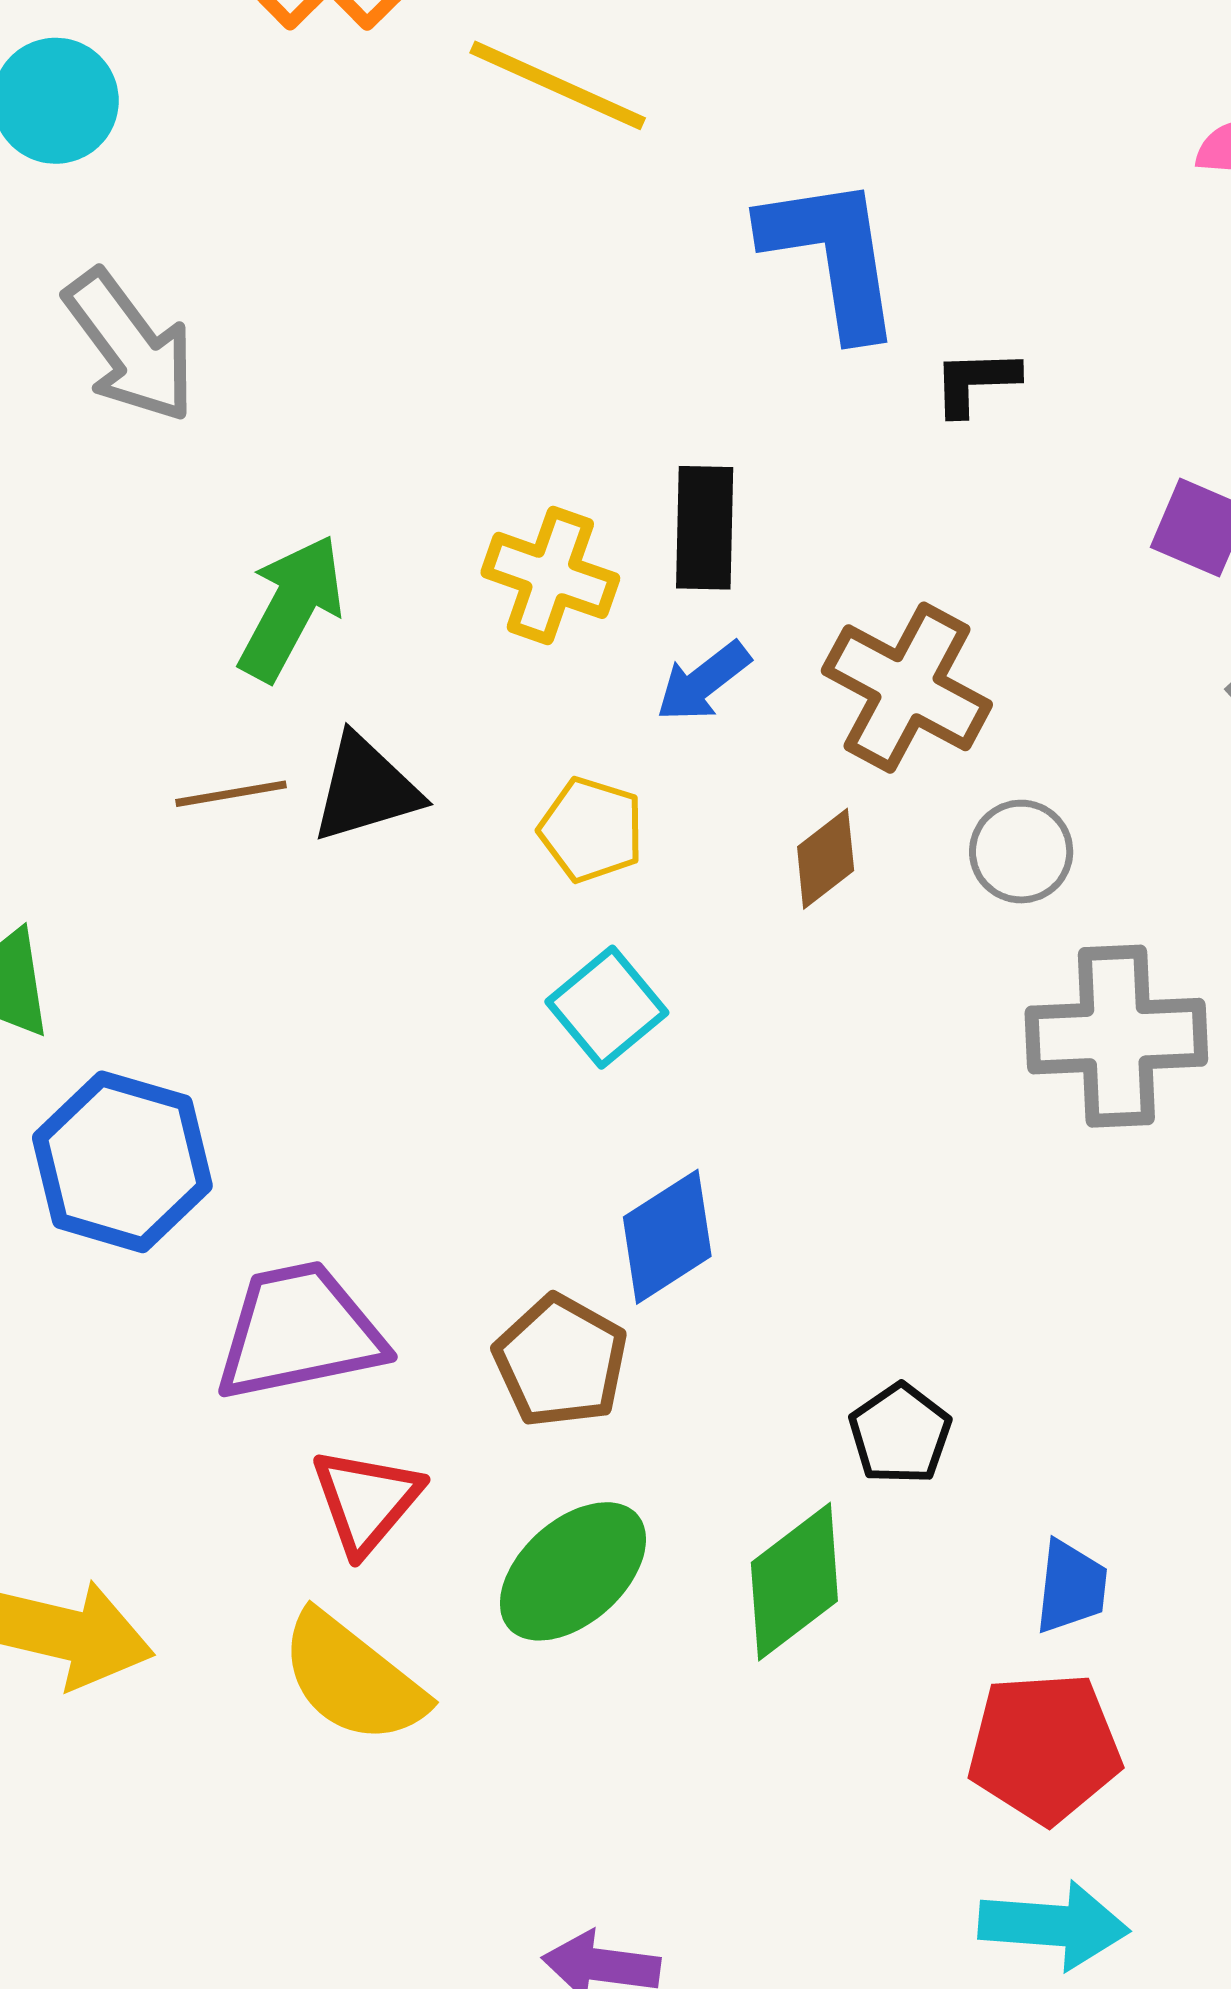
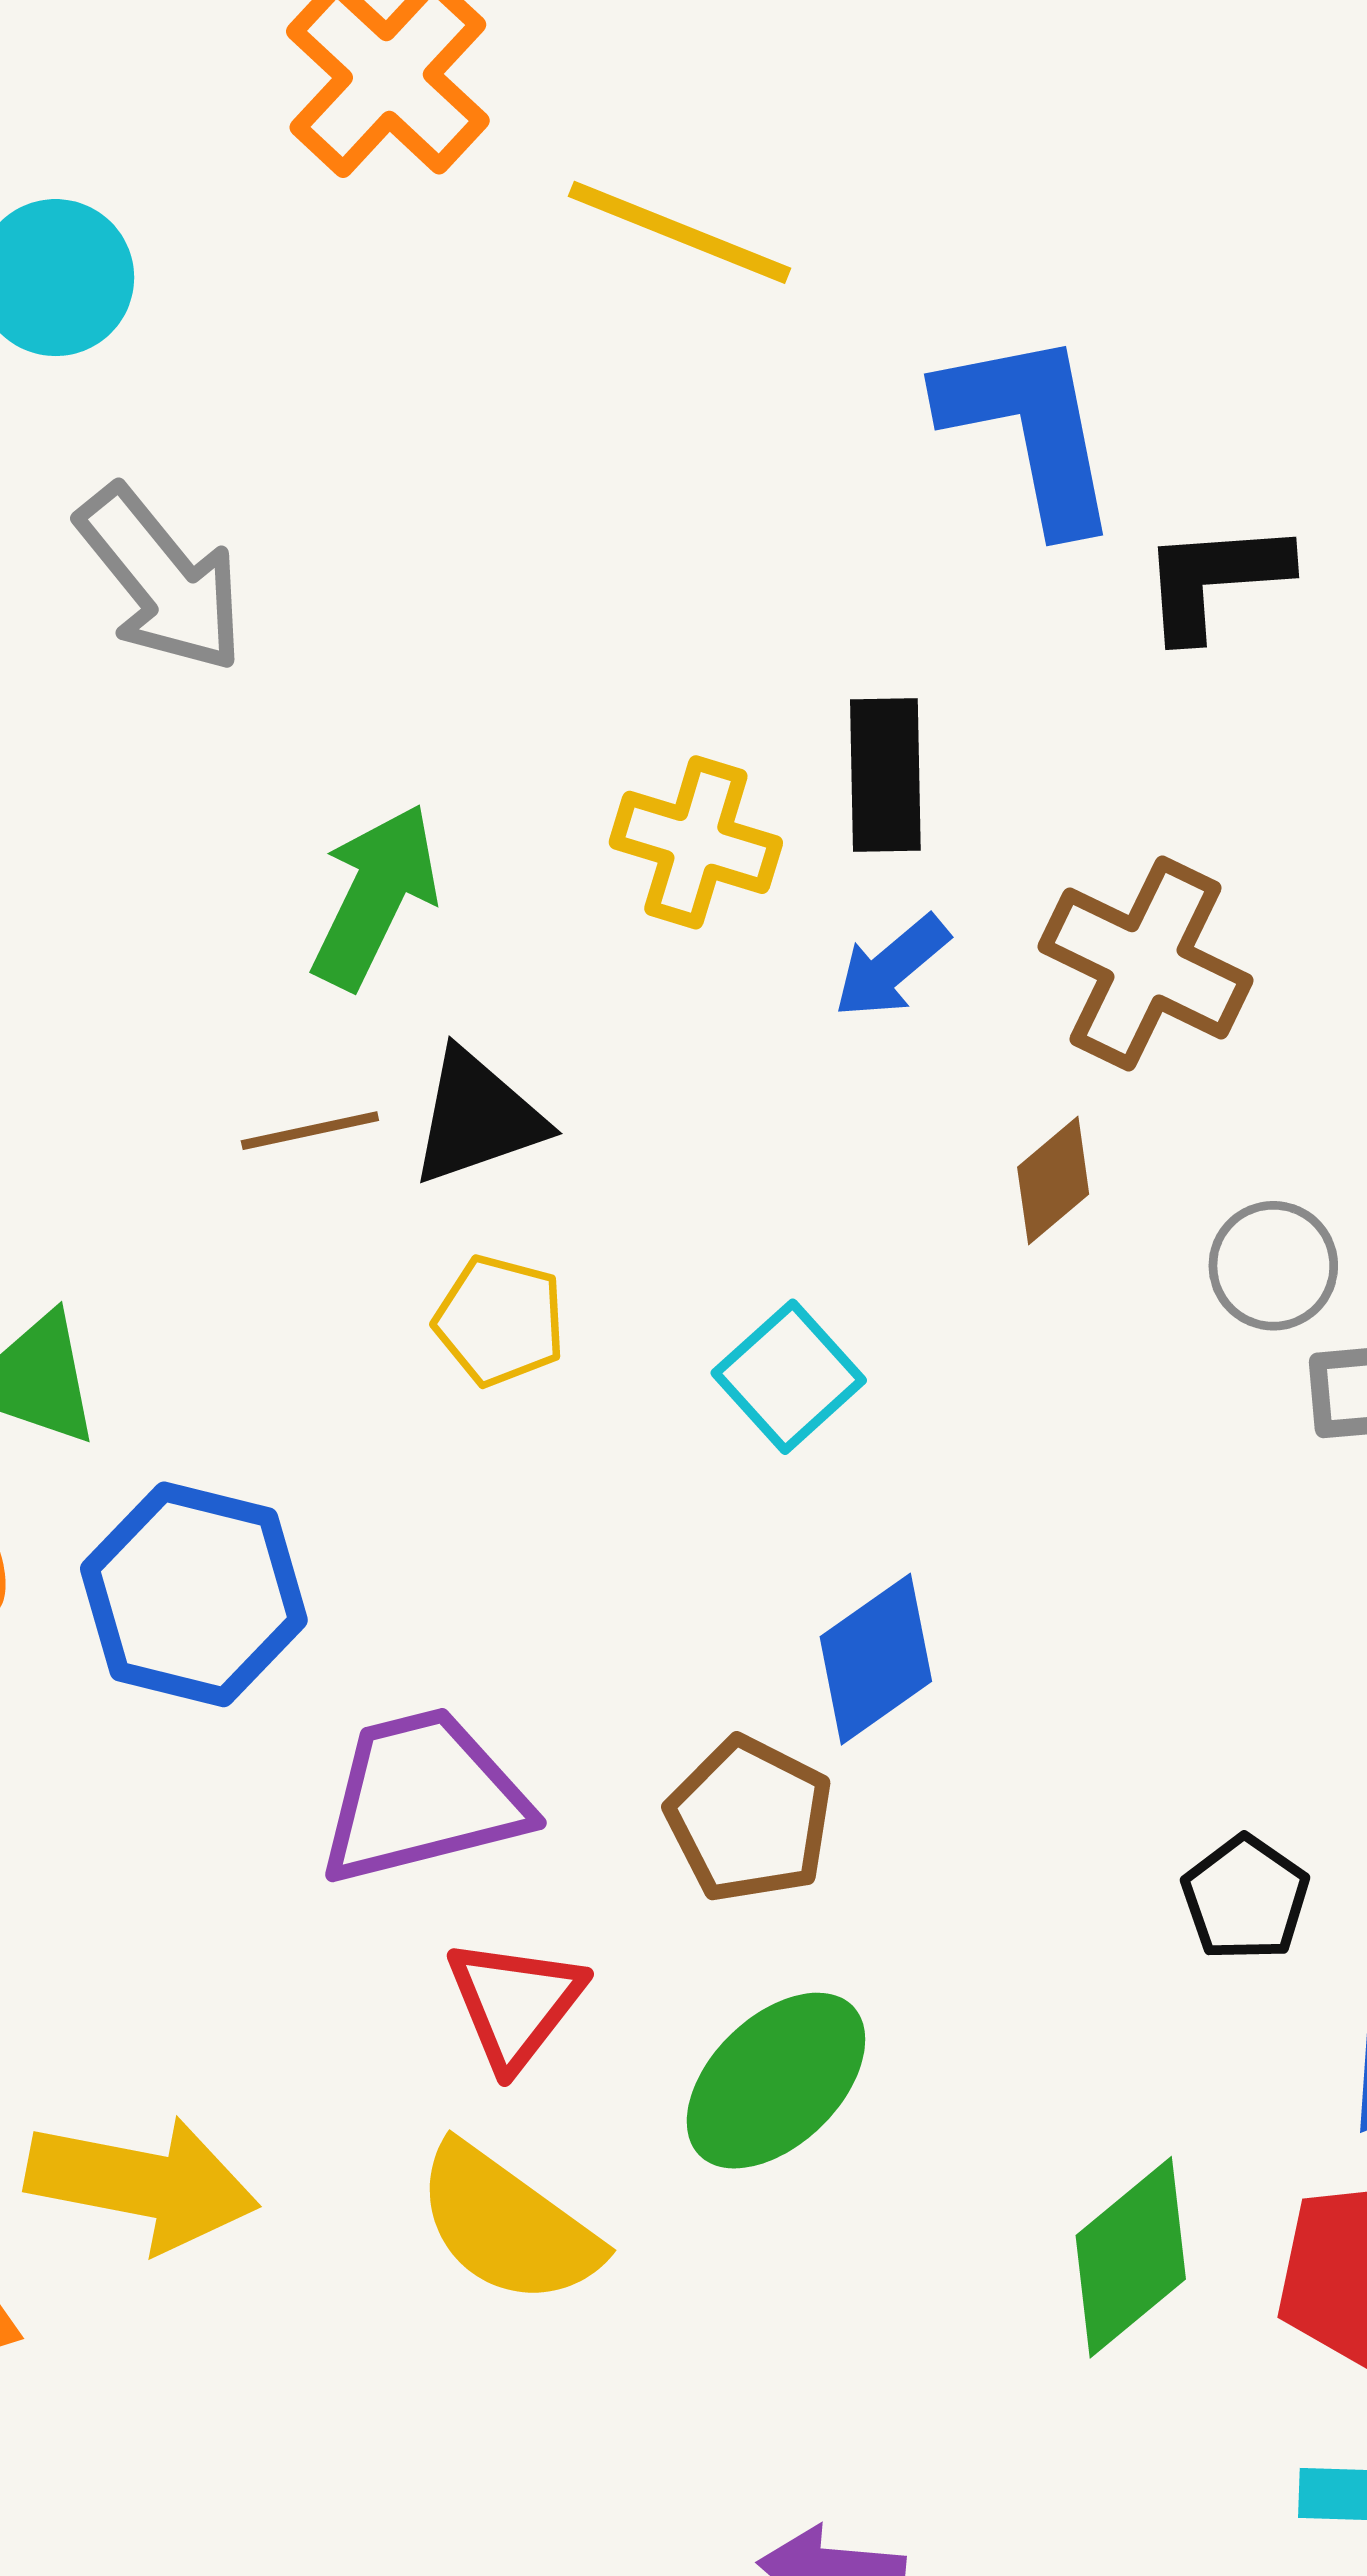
black L-shape: (975, 382) -> (1215, 579), size x1.4
yellow pentagon: (591, 830) -> (500, 1321), moved
gray circle: (1021, 852) -> (1273, 1266), moved
black pentagon: (900, 1434) -> (1245, 1898), moved
green diamond: (794, 1582) -> (1131, 2257), moved

